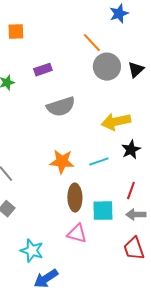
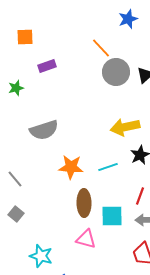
purple rectangle: (43, 70) -> (47, 66), moved
gray semicircle: (61, 107) -> (44, 130), moved

